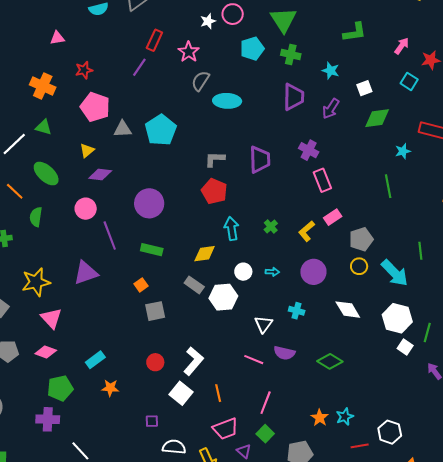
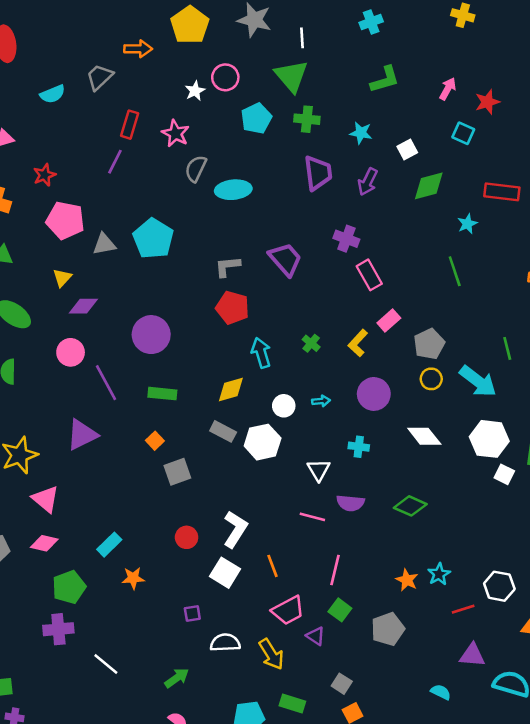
purple trapezoid: (260, 159) -> (285, 259), turned -32

